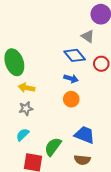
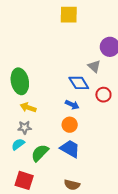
cyan semicircle: (23, 135) -> (18, 144), moved
blue trapezoid: (85, 135) -> (70, 149), moved
green semicircle: (53, 147) -> (40, 153), moved

